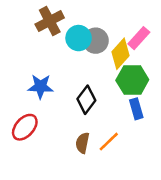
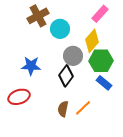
pink rectangle: (139, 38) -> (100, 14), moved
gray circle: (96, 41) -> (73, 56), moved
blue rectangle: (136, 109) -> (104, 83), turned -35
red ellipse: (25, 127) -> (19, 97), turned 30

